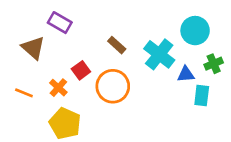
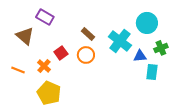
orange circle: (113, 86) -> (86, 55), moved, size x0.7

